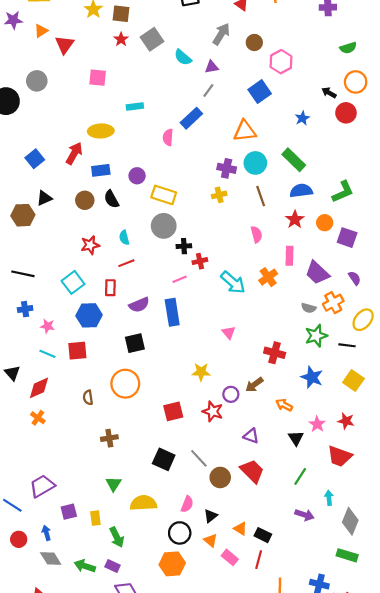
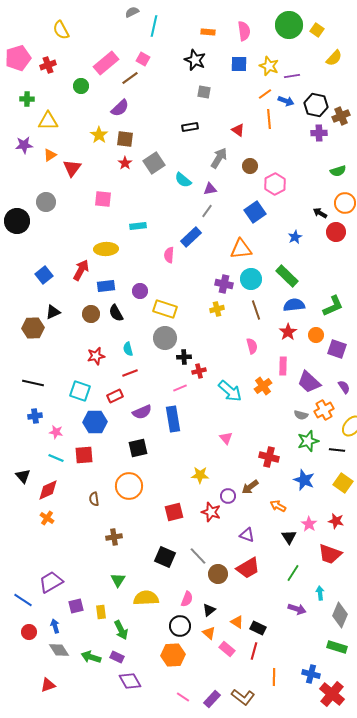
cyan square: (73, 282) -> (80, 391), turned -35
red rectangle: (110, 288) -> (115, 396), turned 63
red trapezoid: (252, 471) -> (248, 568), turned 105

